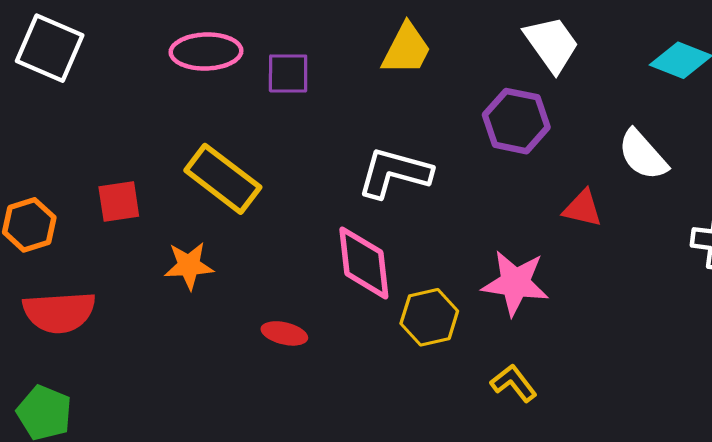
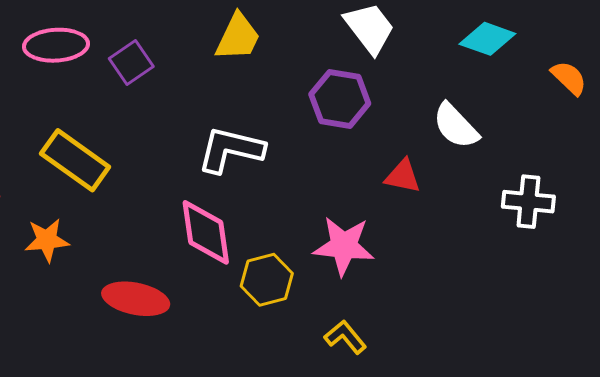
purple square: (288, 73) -> (131, 63), turned -33
red ellipse: (284, 333) -> (136, 299), size x1.6

